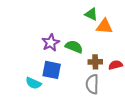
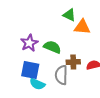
cyan semicircle: (33, 83) -> (37, 84), moved
gray semicircle: (92, 84) -> (61, 75), moved

